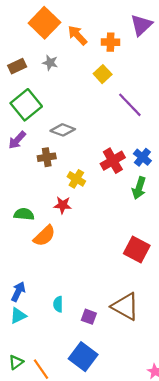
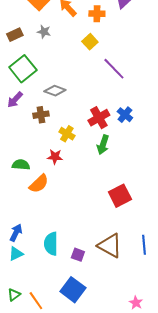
green arrow: (139, 188) -> (103, 145), moved
red square: (137, 250) -> (120, 196), turned 35
cyan semicircle: (58, 304) -> (51, 244), size x1.6

